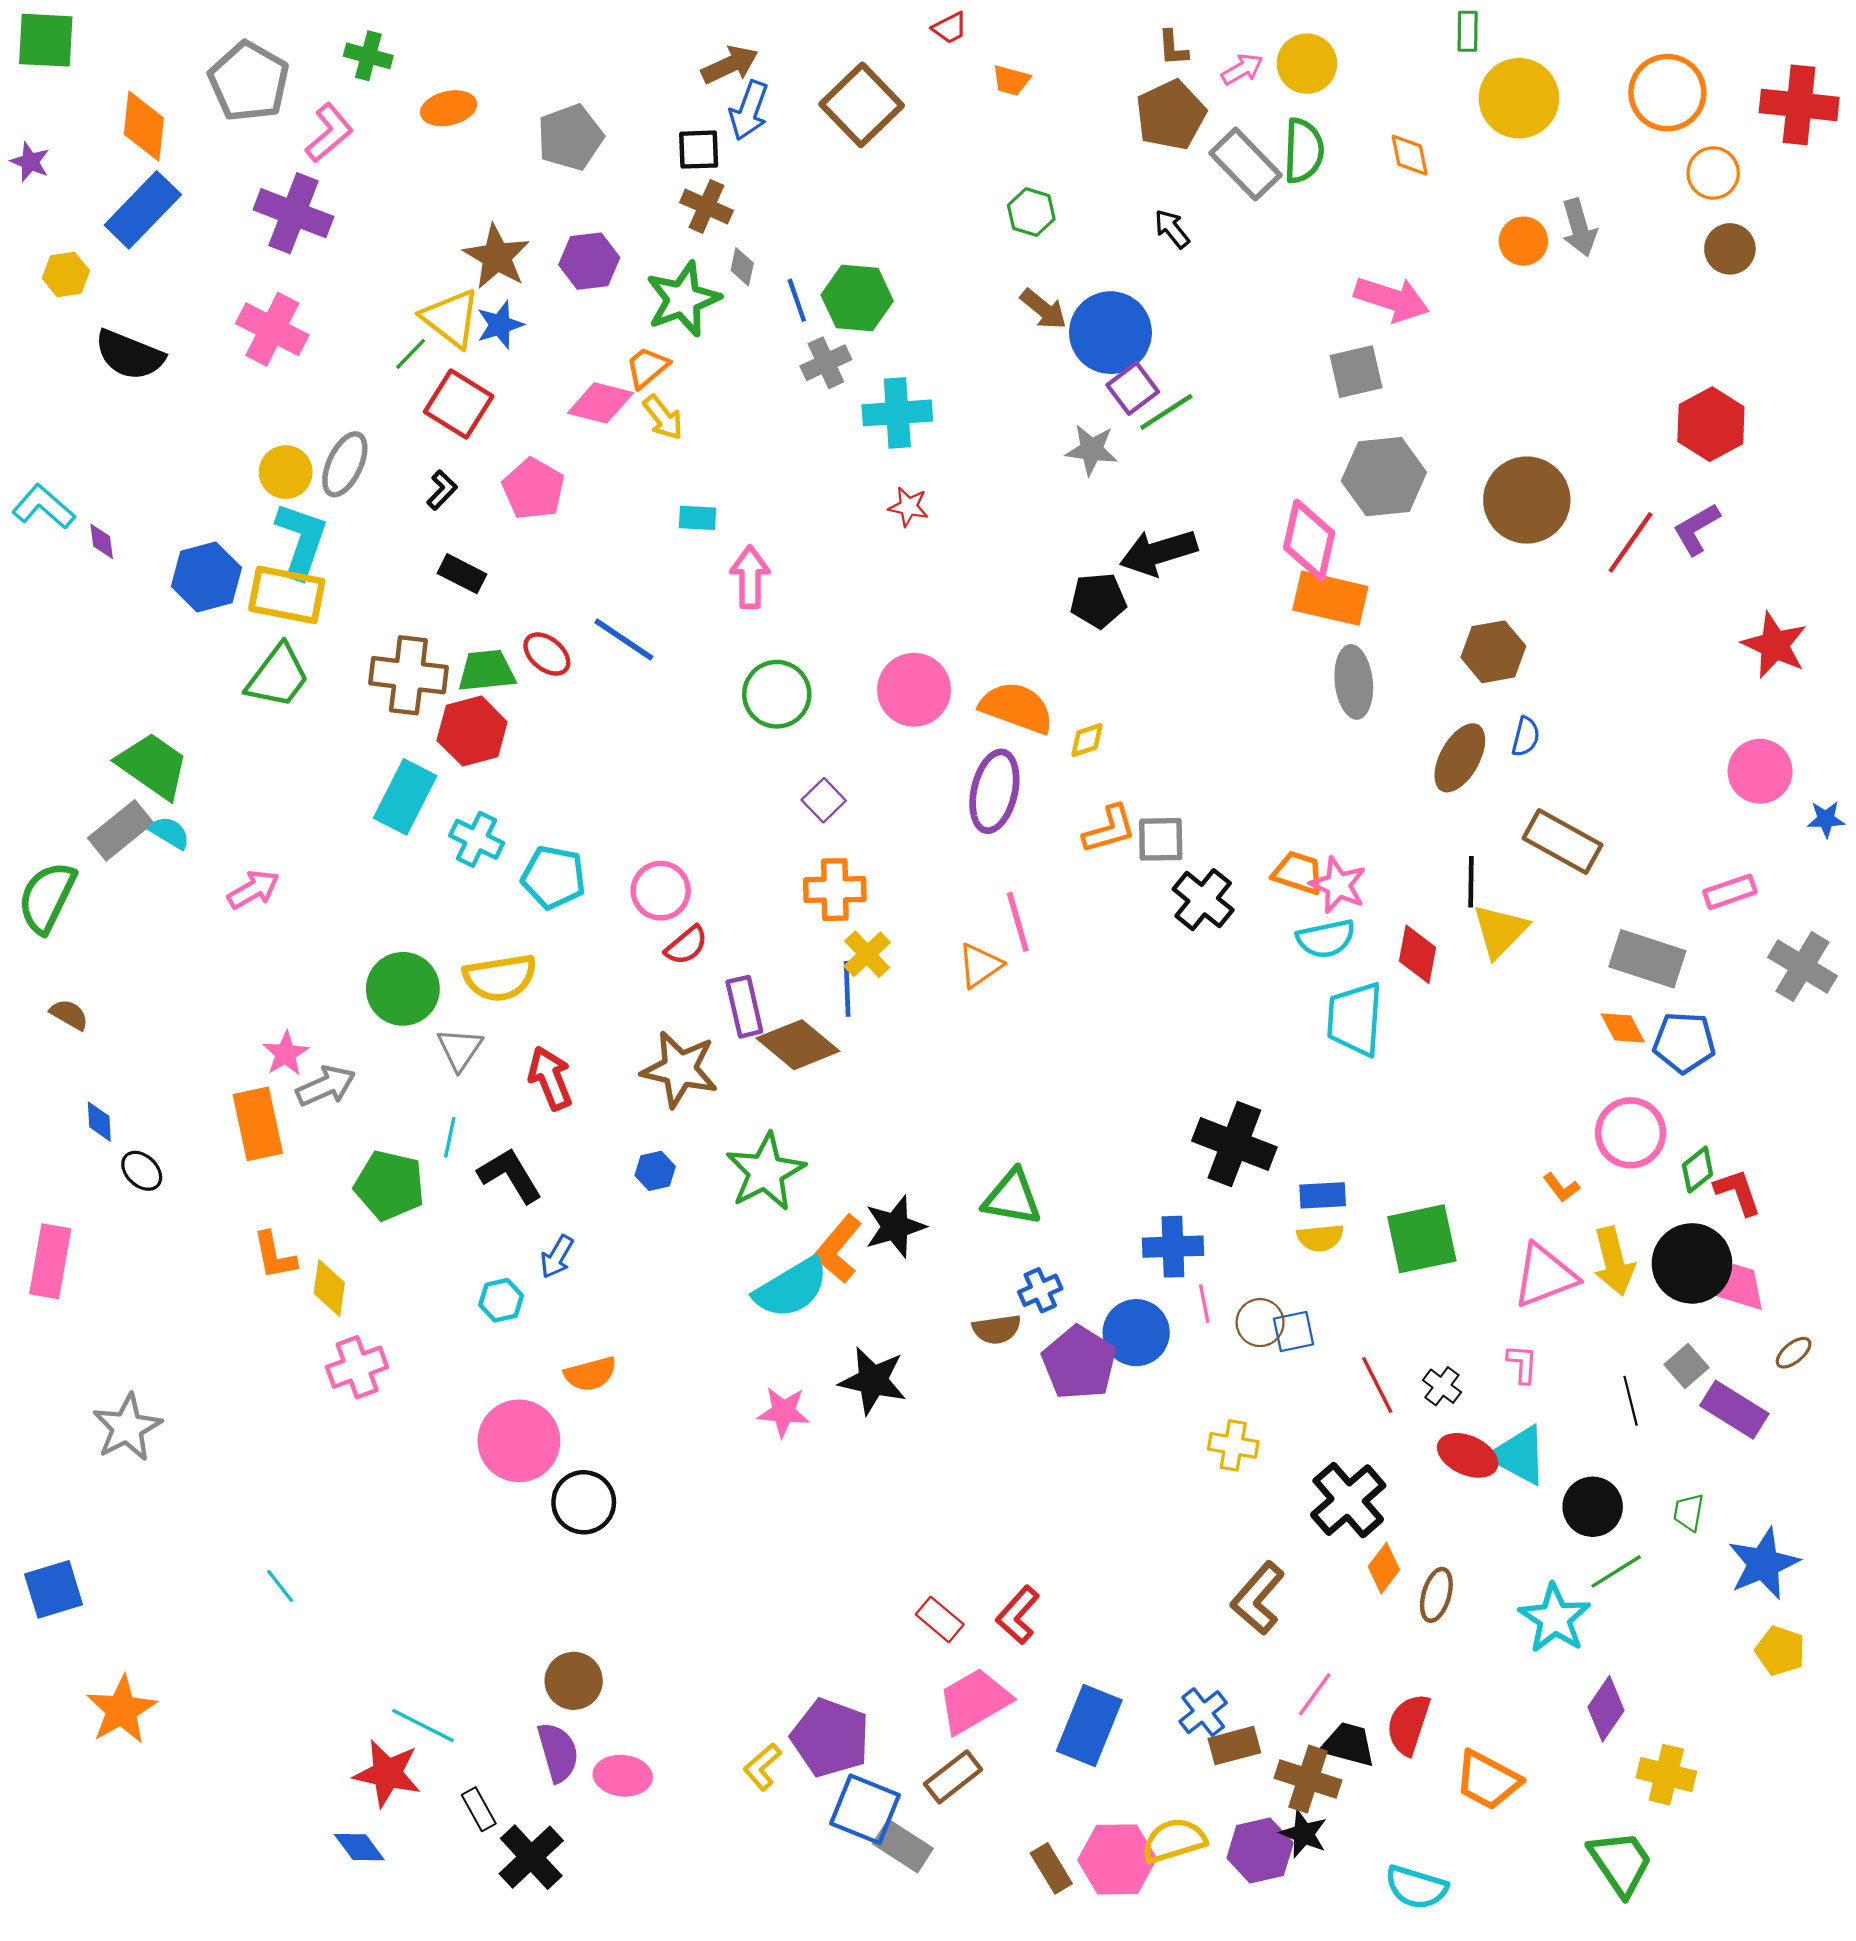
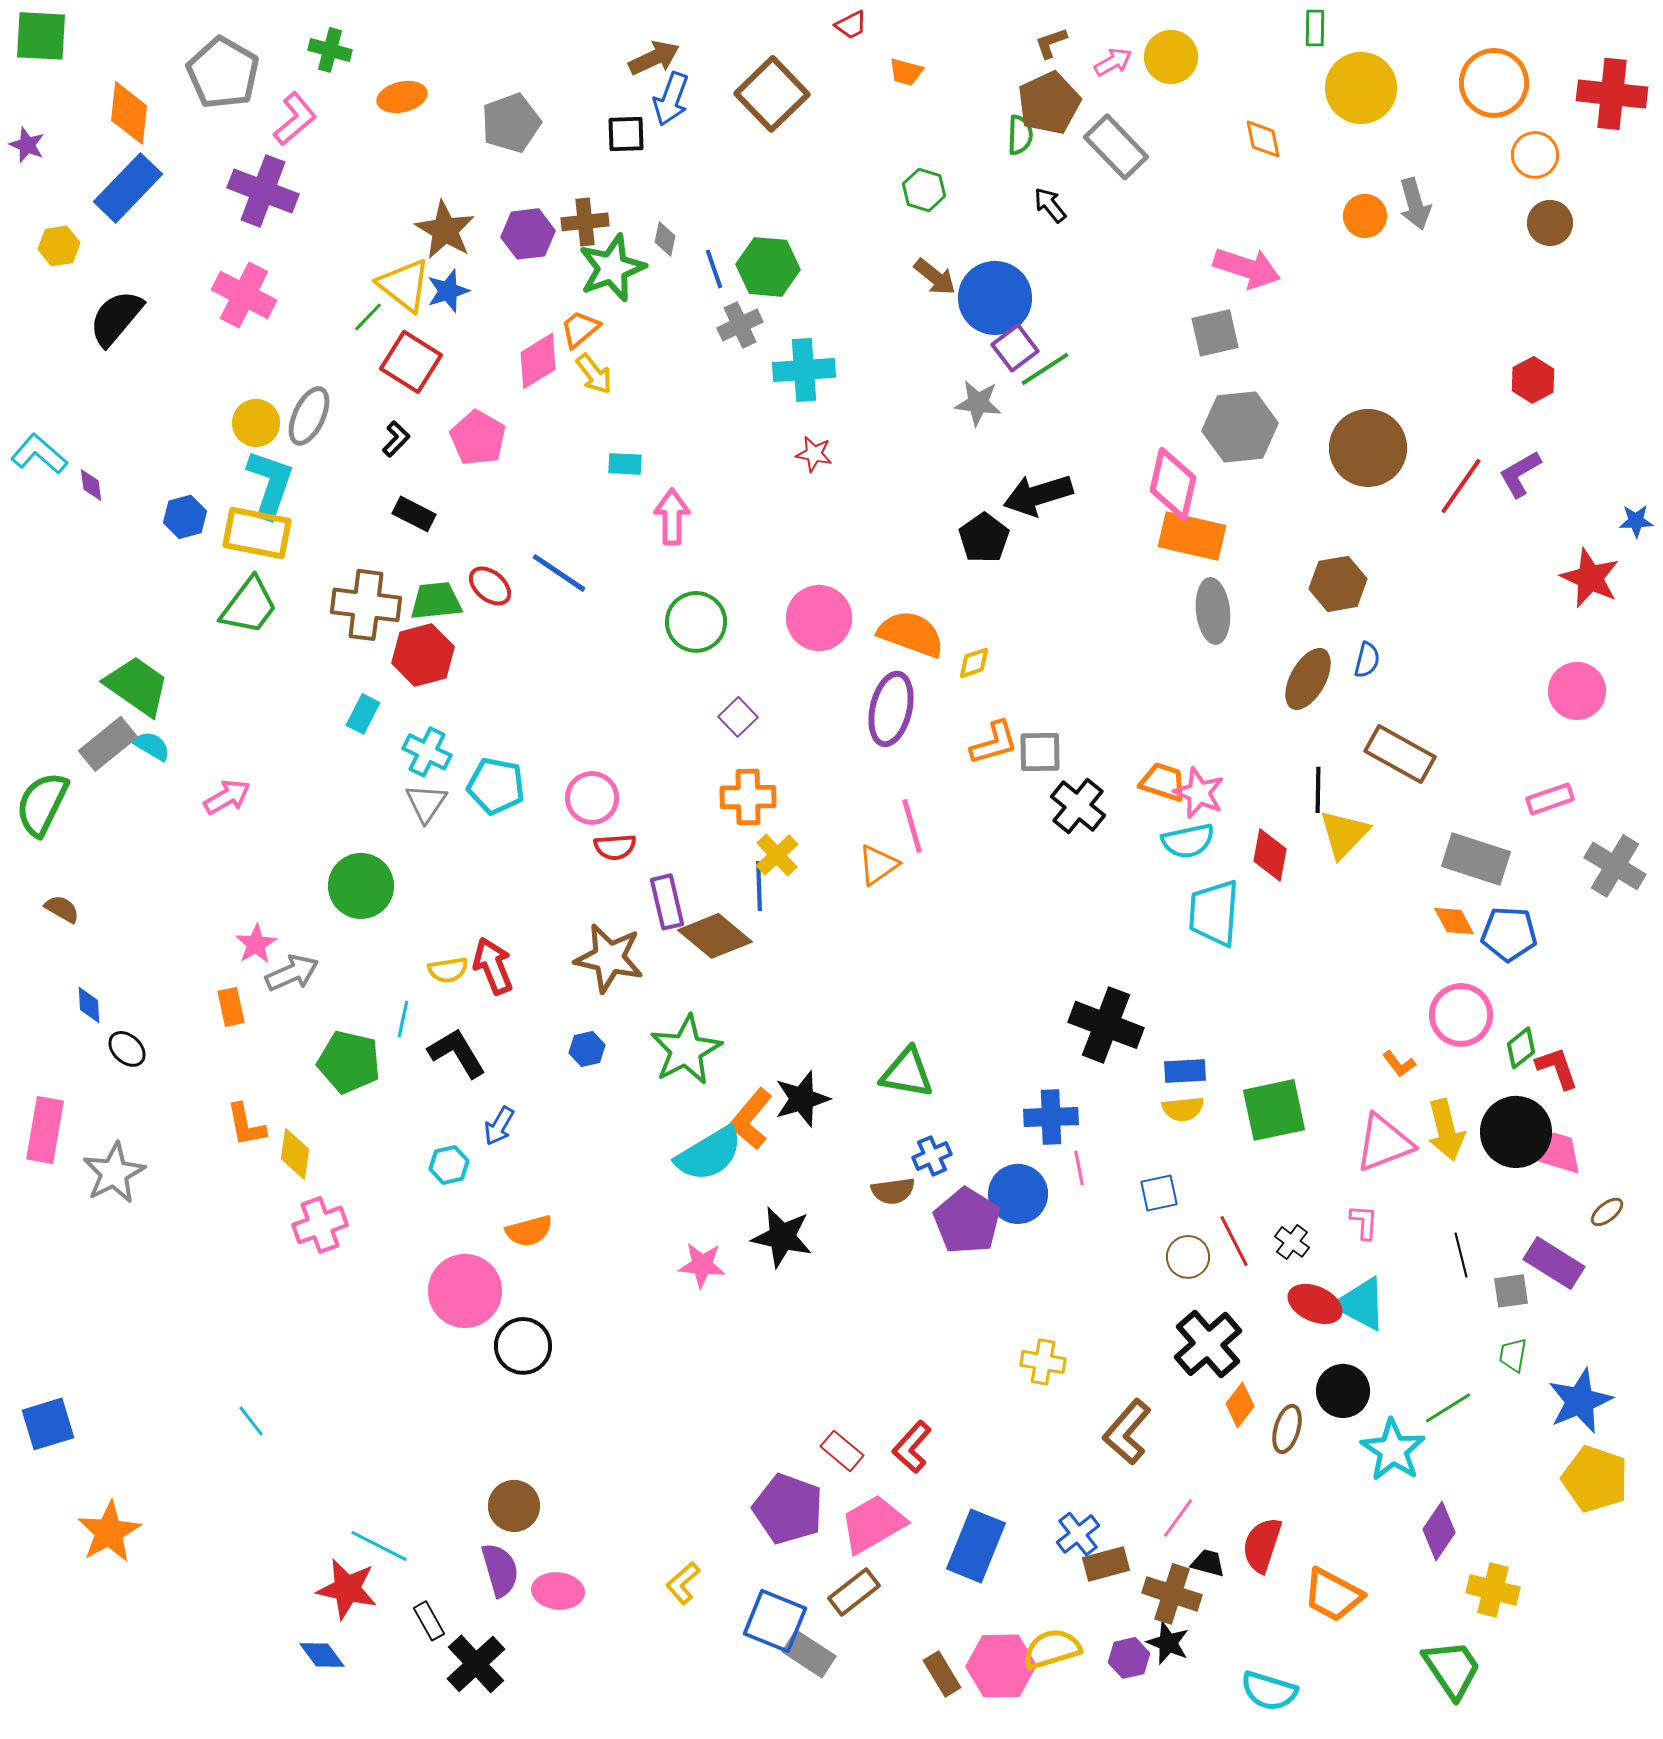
brown L-shape: (1173, 48) -> (1051, 43), turned 75
green semicircle: (1304, 151) -> (1020, 135), moved, size x0.7
brown cross: (706, 206) -> (585, 222), moved, turned -30
black semicircle: (129, 355) -> (116, 318), turned 108
pink diamond: (600, 403) -> (538, 361), turned -46
red hexagon: (1711, 424) -> (1533, 380), size x0.7
blue hexagon: (206, 577) -> (185, 517), size x0.7
black pentagon: (1098, 600) -> (984, 538), turned -30
cyan rectangle: (405, 797) -> (363, 714), size x0.6
blue star: (1826, 819) -> (1636, 521), moved
red semicircle: (686, 945) -> (615, 847), turned 36
yellow semicircle: (500, 978) -> (448, 970), moved, size x0.6
gray triangle: (460, 1049) -> (426, 803), moved
orange rectangle: (258, 1124) -> (231, 1007), size x0.6
brown circle: (1260, 1323) -> (1188, 1257), moved
gray square: (1686, 1366) -> (1511, 1291), moved, turned 33
gray star: (127, 1427) -> (114, 1173), moved
yellow cross: (1233, 1445) -> (1043, 1362), moved
black circle: (1593, 1507) -> (1343, 1391), moved
yellow pentagon: (1780, 1651) -> (1595, 1479), size x1.5
purple pentagon: (830, 1738) -> (788, 1509), moved
black trapezoid: (1348, 1744) -> (1208, 1563), size x0.7
purple hexagon: (1260, 1850) -> (1129, 1658), size x0.7

